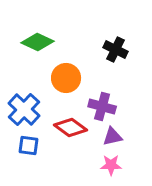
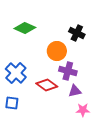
orange circle: (66, 78) -> (57, 51), moved
blue square: (29, 146) -> (12, 103), moved
pink star: (111, 165) -> (83, 110), moved

